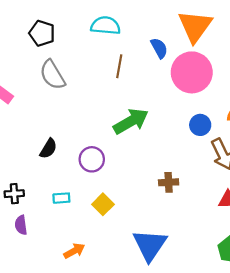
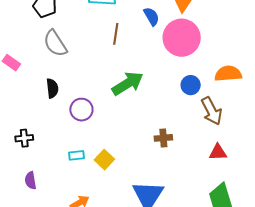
black semicircle: (48, 149) -> (52, 88), moved, turned -36
purple circle: (92, 159) -> (81, 110), moved
black cross: (14, 194) -> (24, 138), moved
cyan rectangle: (61, 198) -> (77, 155), moved

